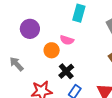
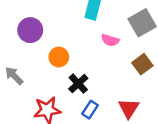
pink semicircle: (67, 40) -> (110, 40), moved

